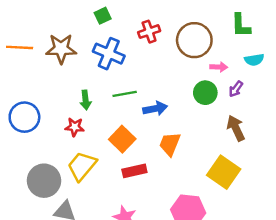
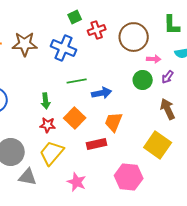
green square: (103, 16) -> (75, 17), moved
green arrow: (86, 100) -> (46, 101), moved
red star: (75, 127) -> (48, 125), moved
yellow trapezoid: (82, 166) -> (52, 153), moved
red rectangle: (134, 171) -> (97, 144), moved

